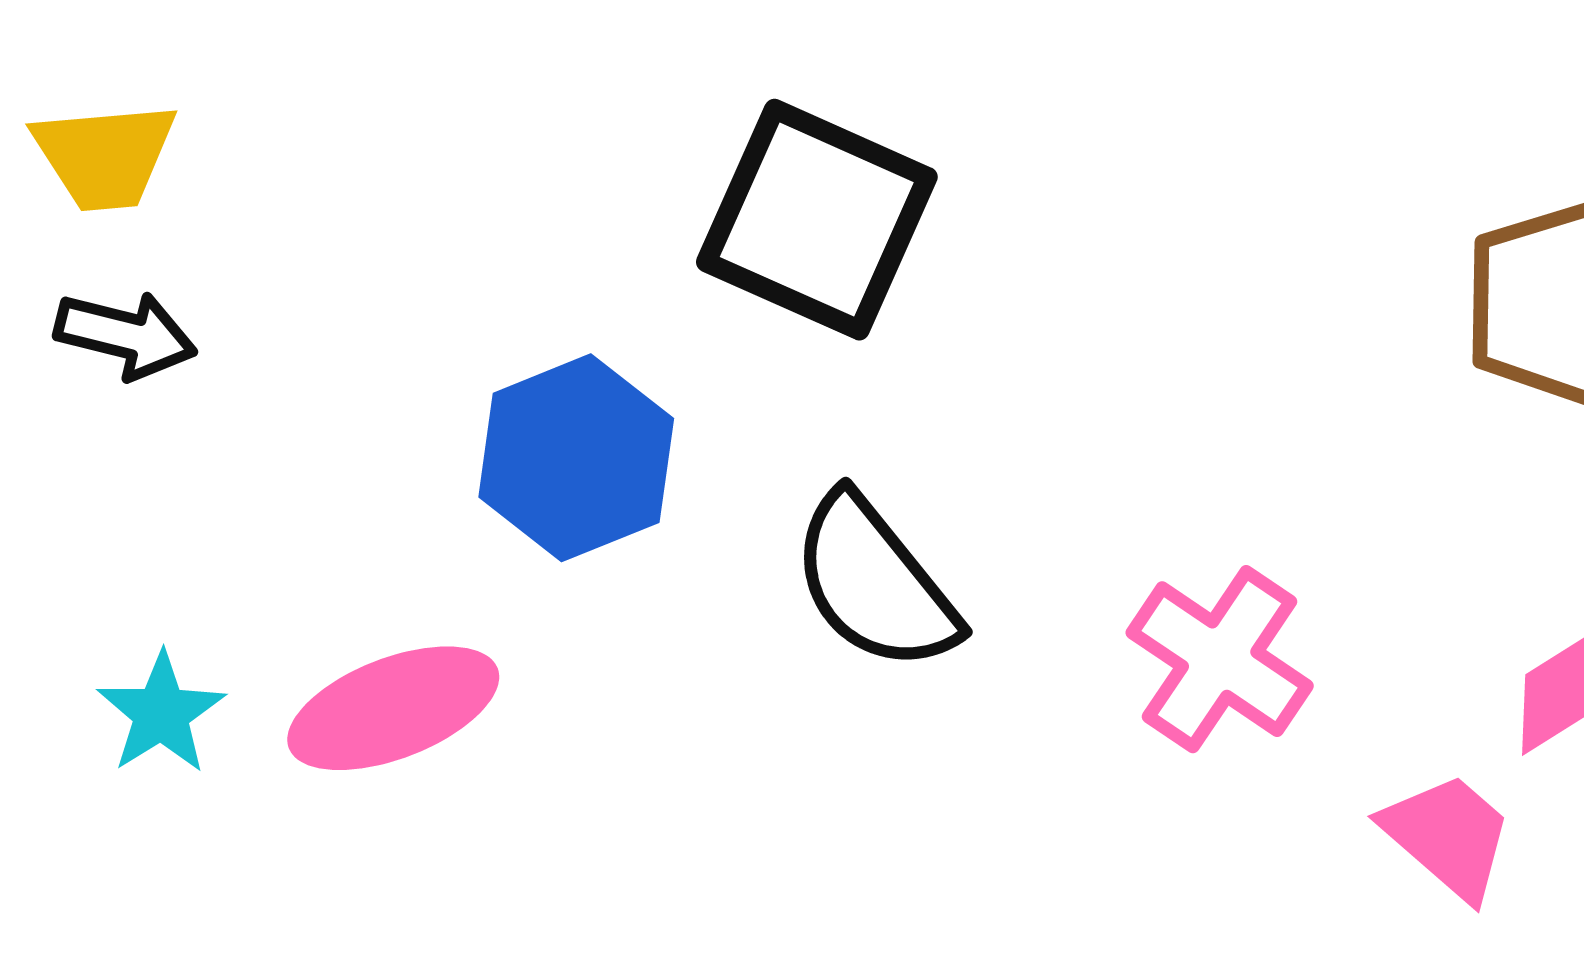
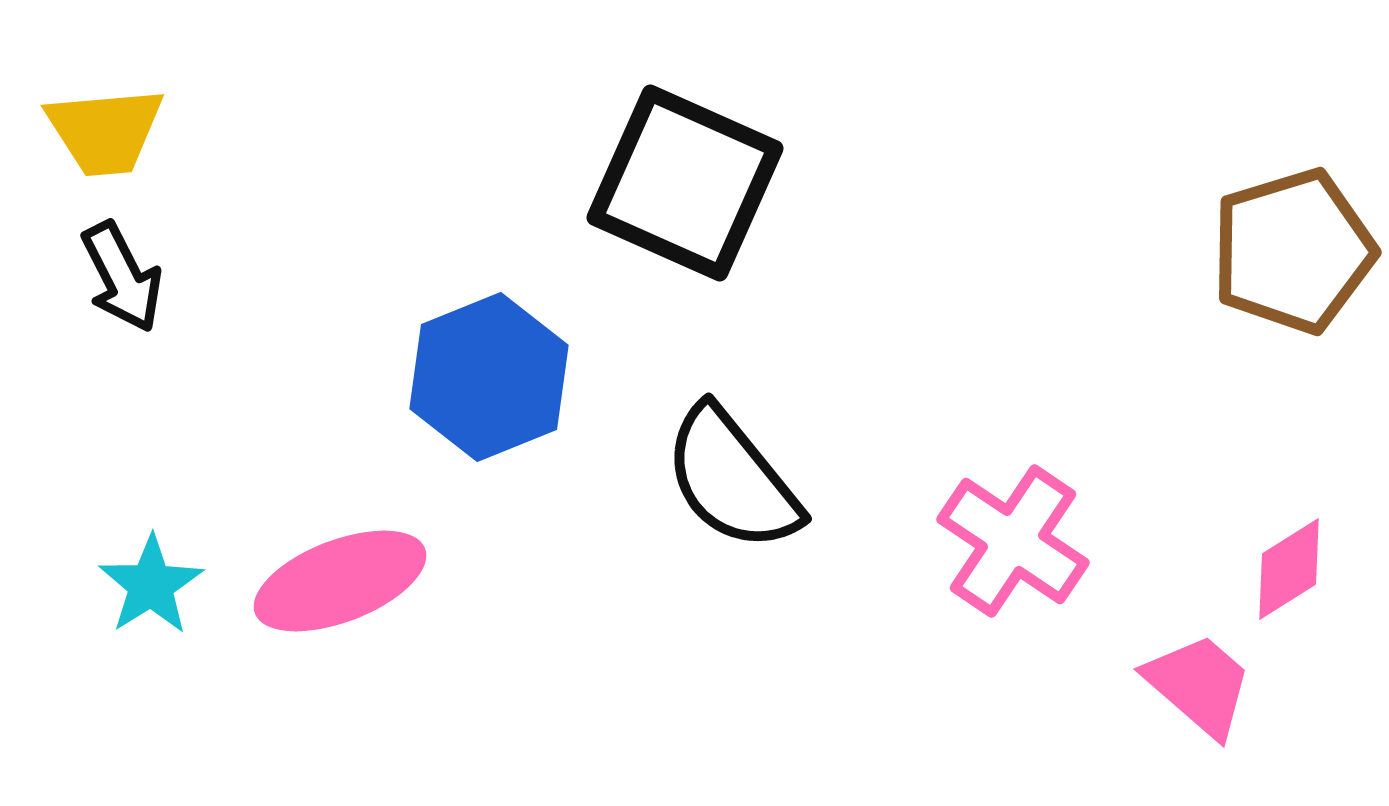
black arrow: (126, 335) -> (122, 277), turned 49

